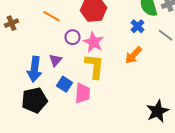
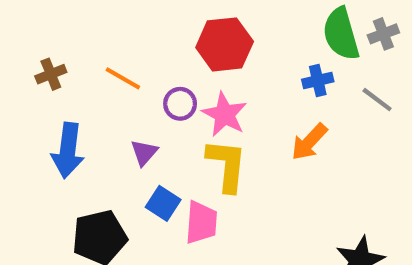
orange line: (52, 16) -> (123, 78), moved
blue cross: (138, 26) -> (318, 80), turned 32
blue arrow: (34, 69) -> (68, 150), moved

